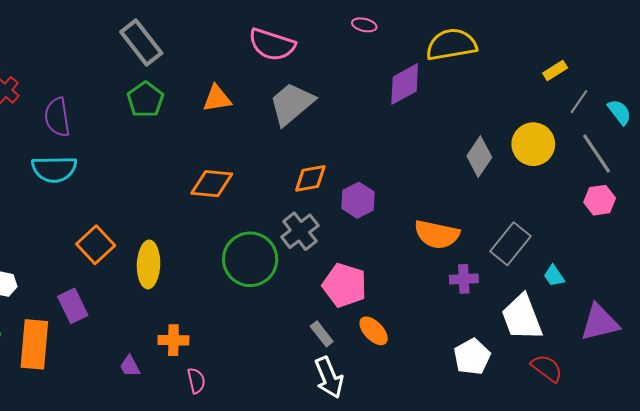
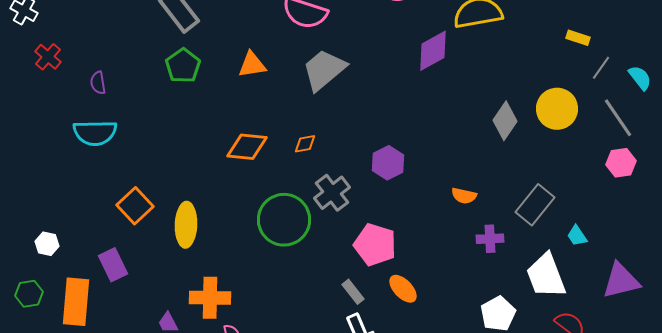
yellow rectangle: (555, 71) -> (578, 38), turned 50
purple semicircle: (57, 117) -> (98, 83), size x0.6
orange diamond: (310, 178) -> (305, 144), moved, size x0.7
orange semicircle: (437, 234) -> (464, 196), size x0.6
orange cross: (173, 340) -> (210, 298), size x1.4

